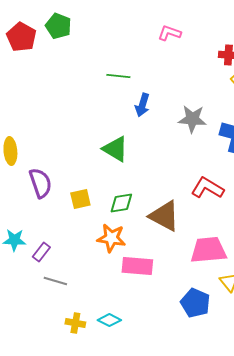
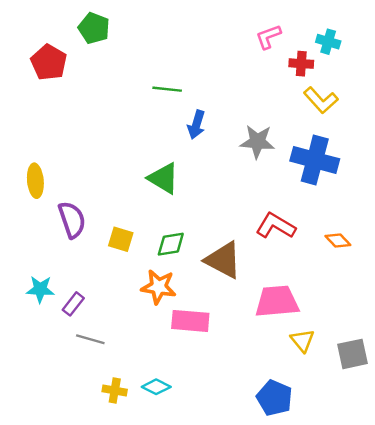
pink L-shape: (169, 33) -> (268, 37), moved, turned -40
red pentagon: (21, 37) -> (49, 62), moved
yellow square: (80, 199) -> (121, 239), turned 30
blue pentagon: (195, 303) -> (274, 398), moved

